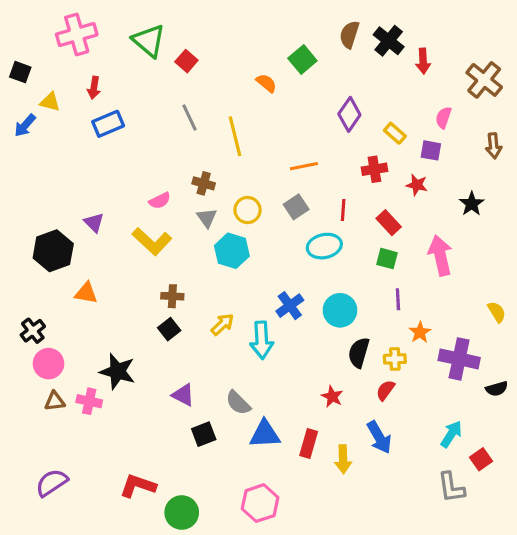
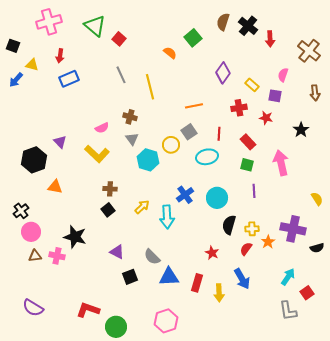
yellow circle: (248, 210) -> (171, 145), moved
orange star: (420, 332) -> (268, 242), moved
purple semicircle: (52, 483) -> (33, 308), turned -115

